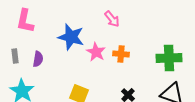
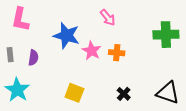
green cross: (169, 58) -> (166, 35), moved

